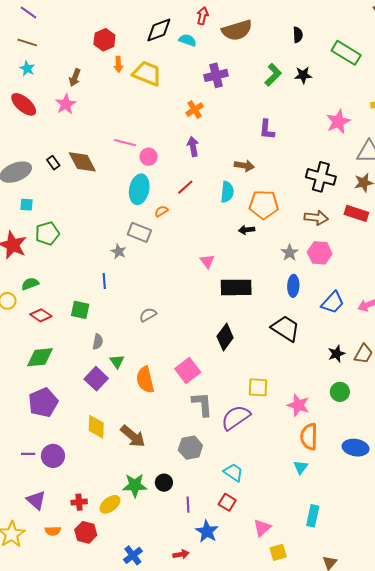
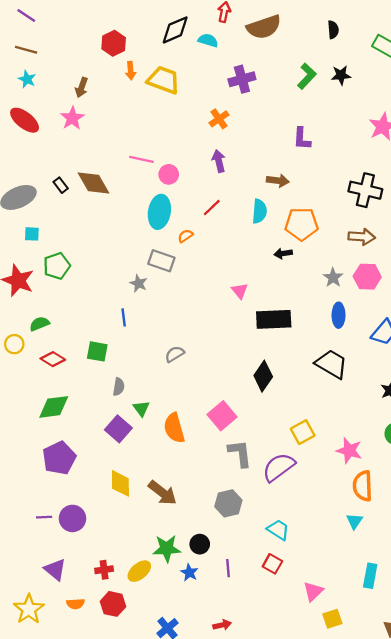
yellow square: (258, 387) -> (303, 432), turned -30
blue star: (207, 531) -> (189, 572), moved, size x0.7

